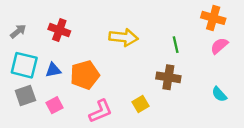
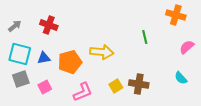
yellow arrow: (124, 37) -> (102, 52), moved
pink semicircle: (219, 46) -> (187, 47), moved
brown cross: (168, 77) -> (139, 84), moved

